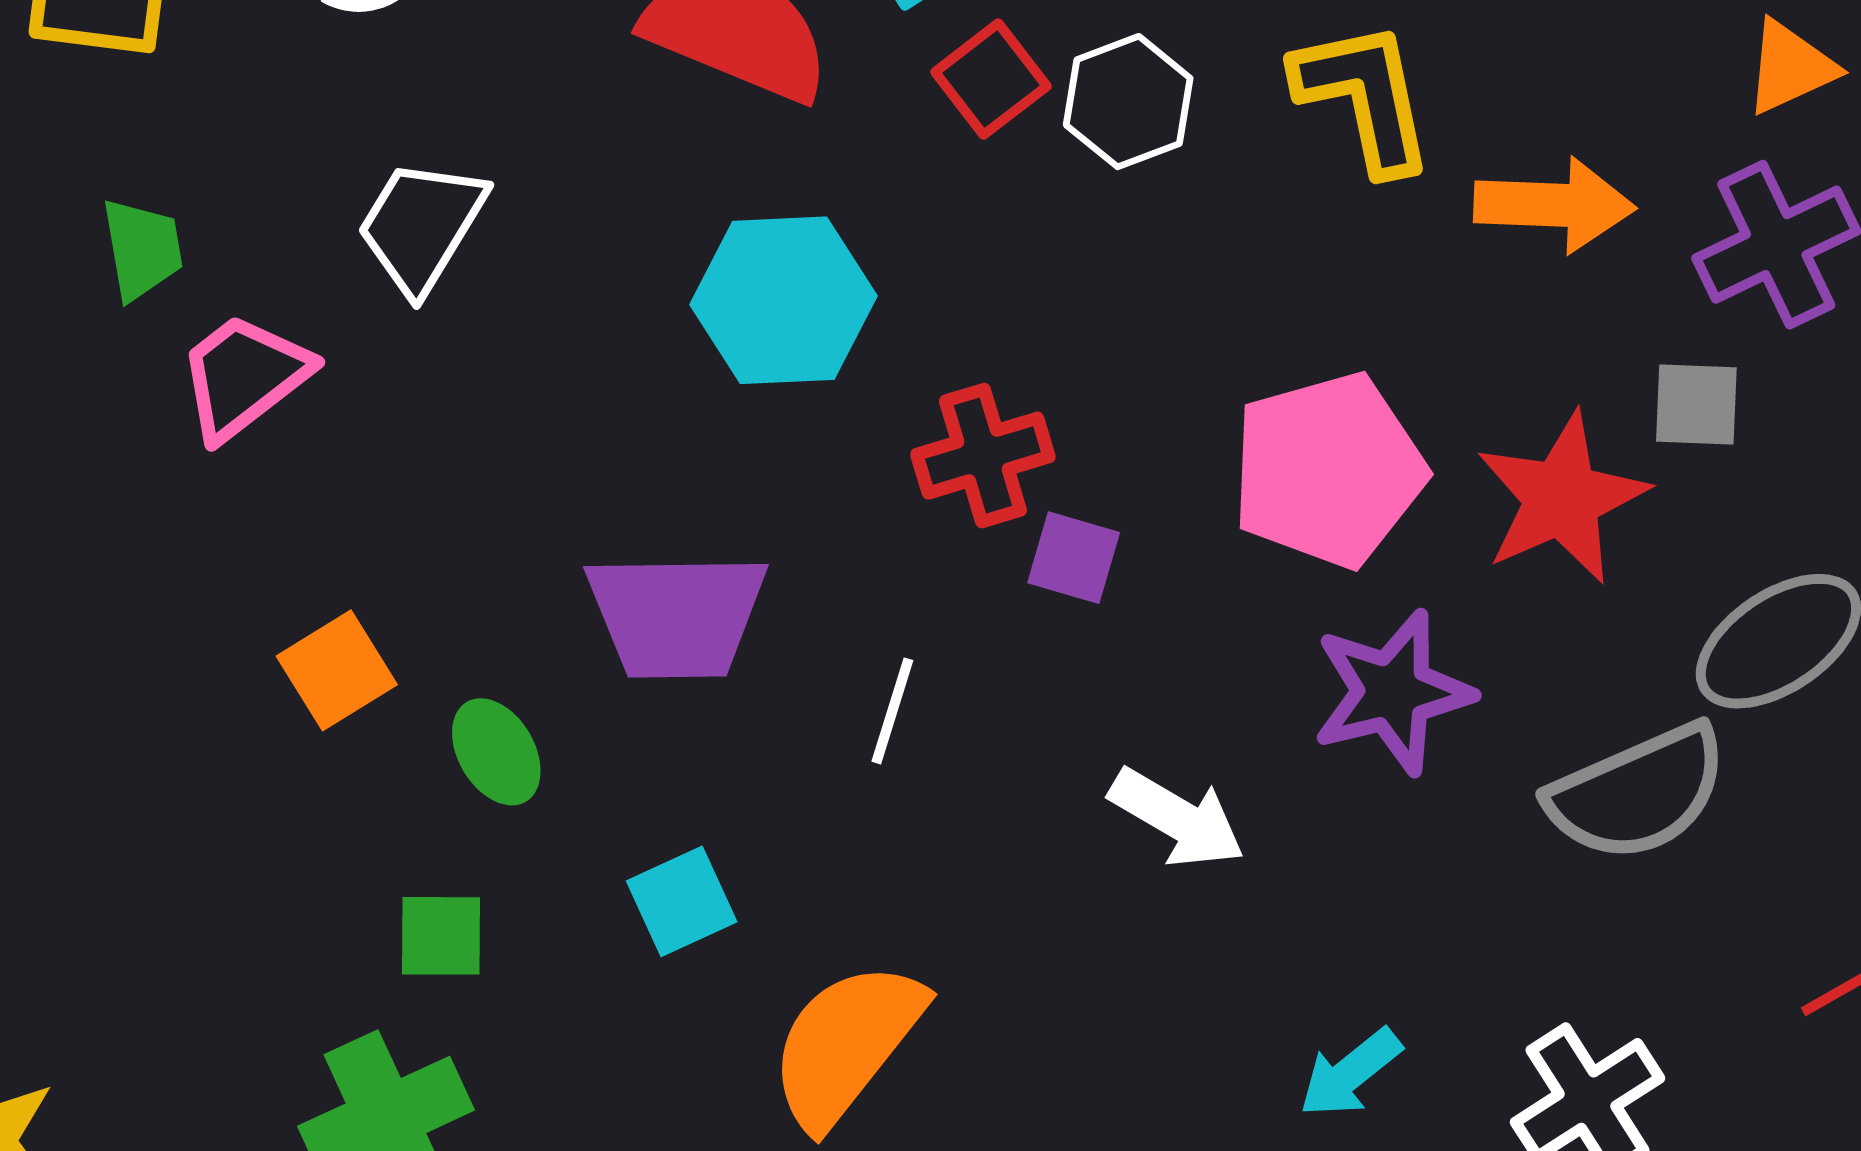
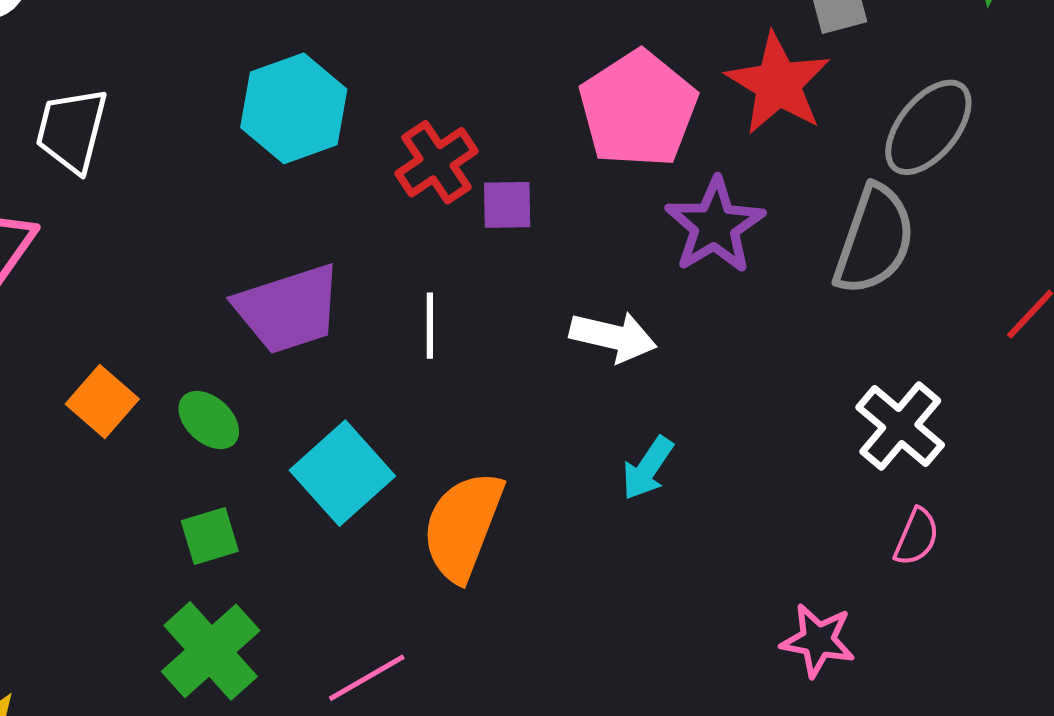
gray semicircle: (1638, 793) -> (874, 240), turned -30
cyan square: (682, 901) -> (342, 473), size x1.5
cyan arrow: (1350, 1073) -> (648, 468), moved

